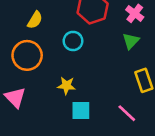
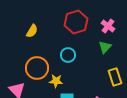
cyan circle: (73, 41) -> (68, 55), moved
orange circle: (27, 55) -> (37, 68), moved

